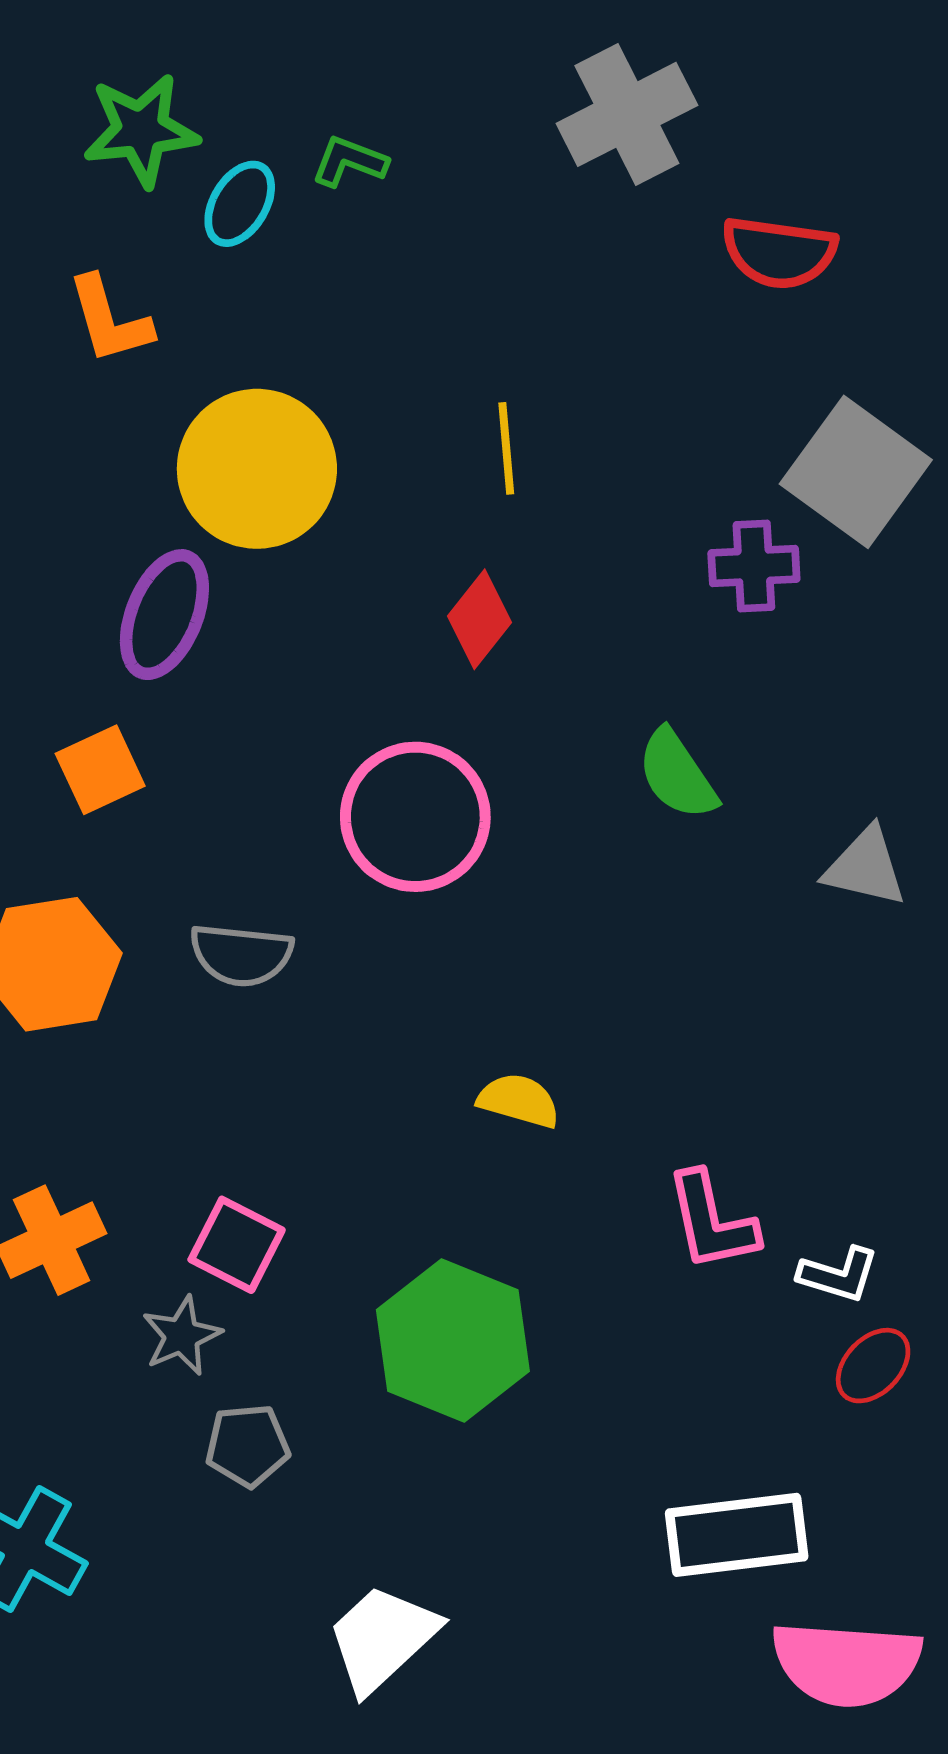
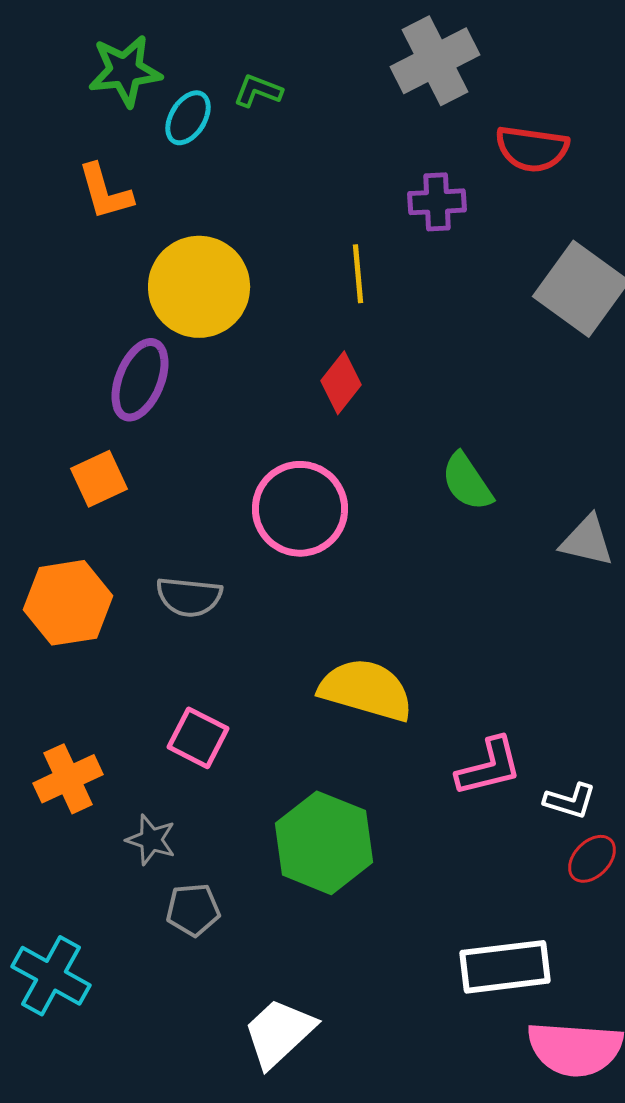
purple cross: (754, 566) -> (437, 202), moved
yellow semicircle: (519, 1101) -> (366, 690), size x1.8
pink L-shape: (712, 1221) -> (489, 767), turned -92
pink square: (237, 1245) -> (198, 738), moved
gray star: (182, 1336) -> (151, 840), turned -30

